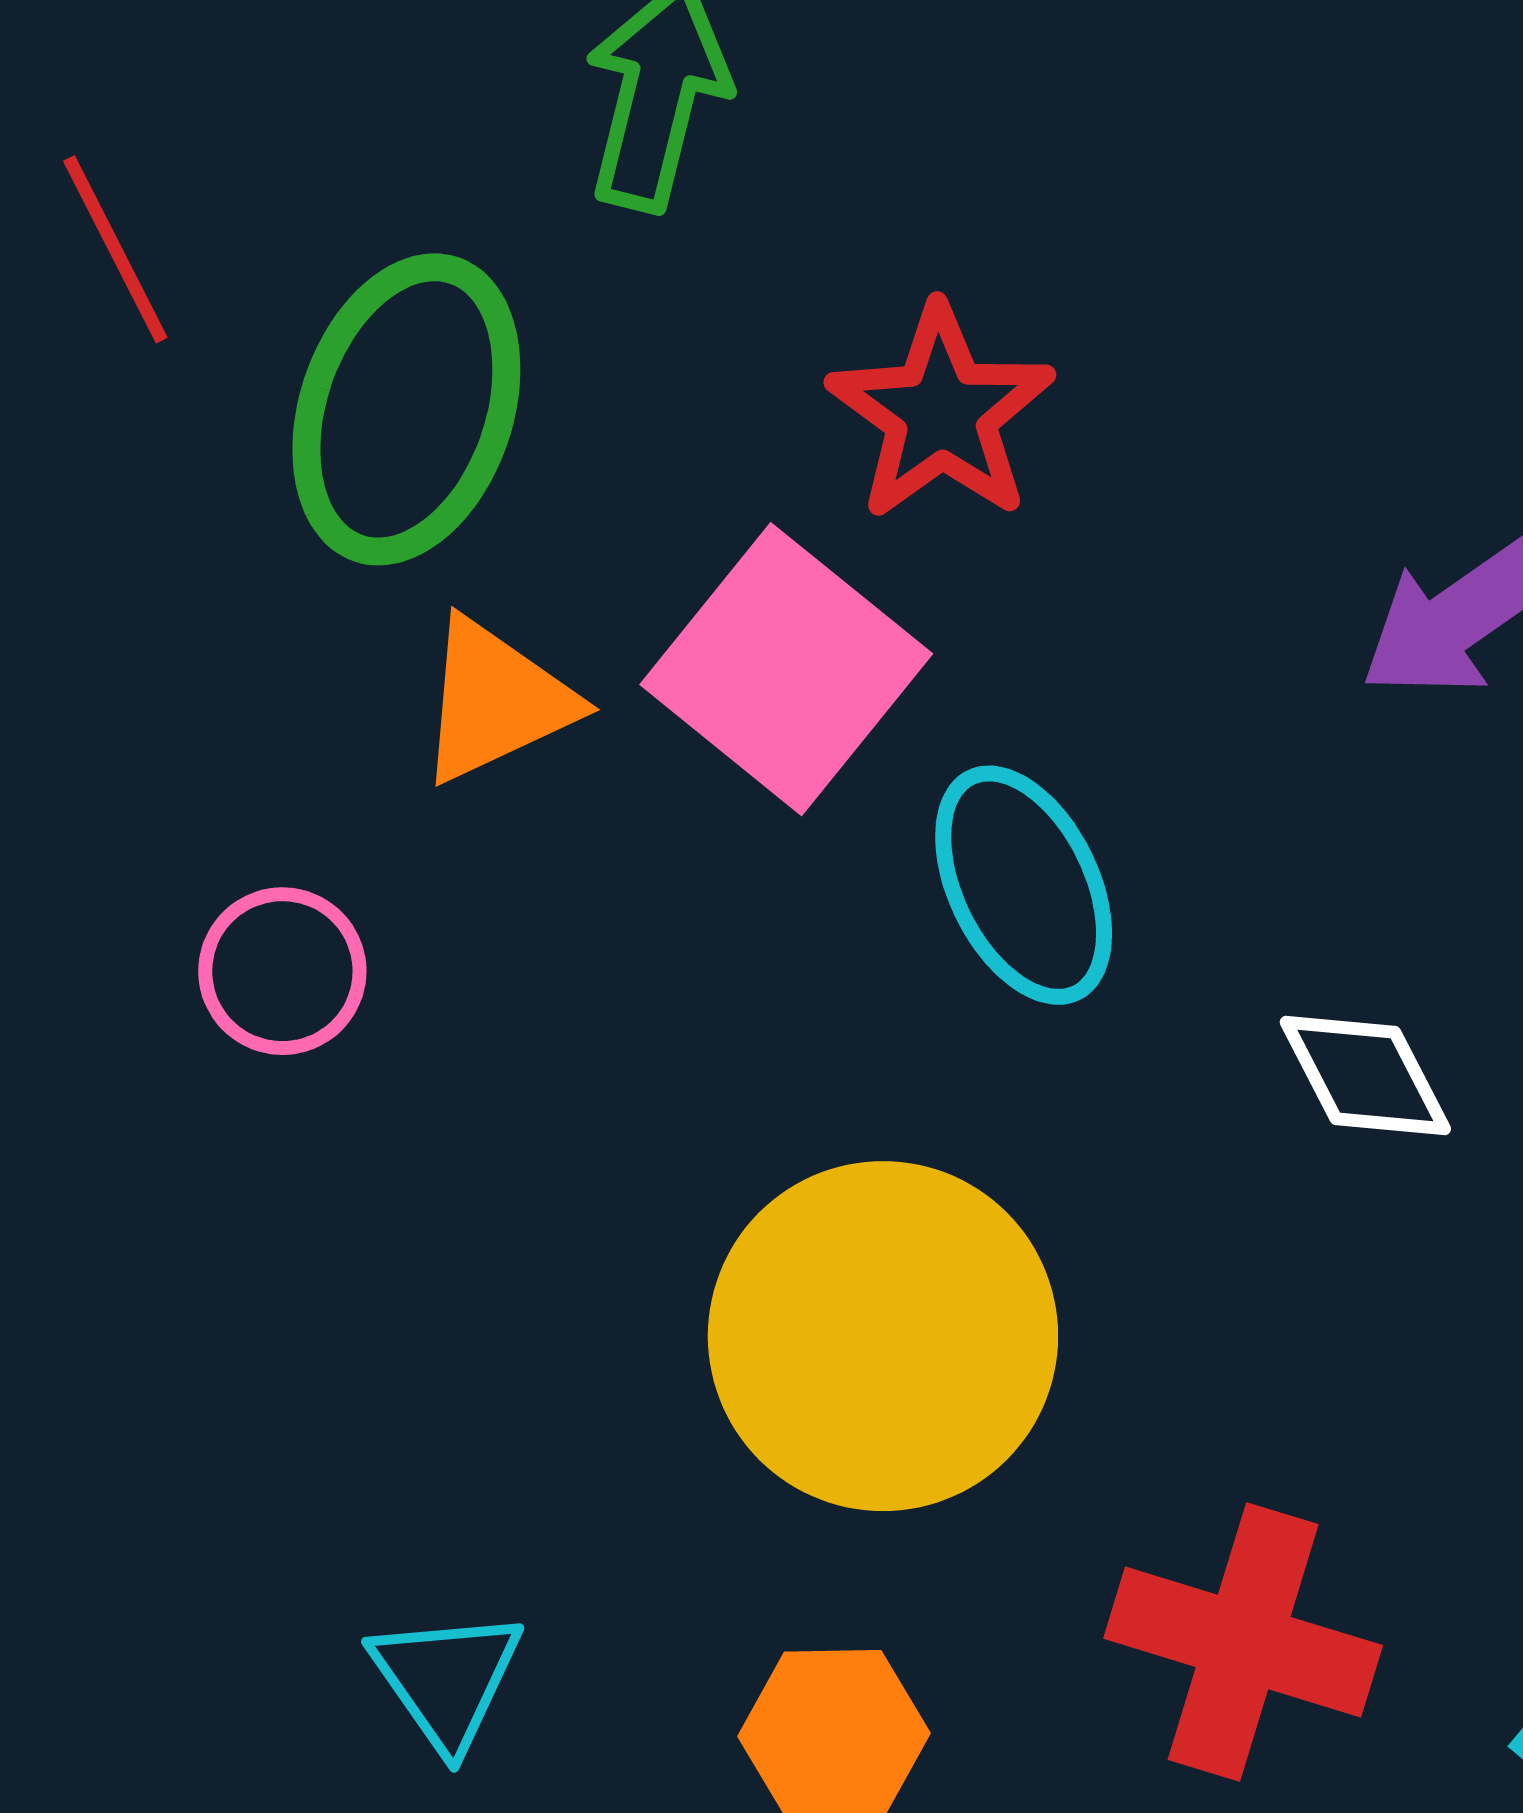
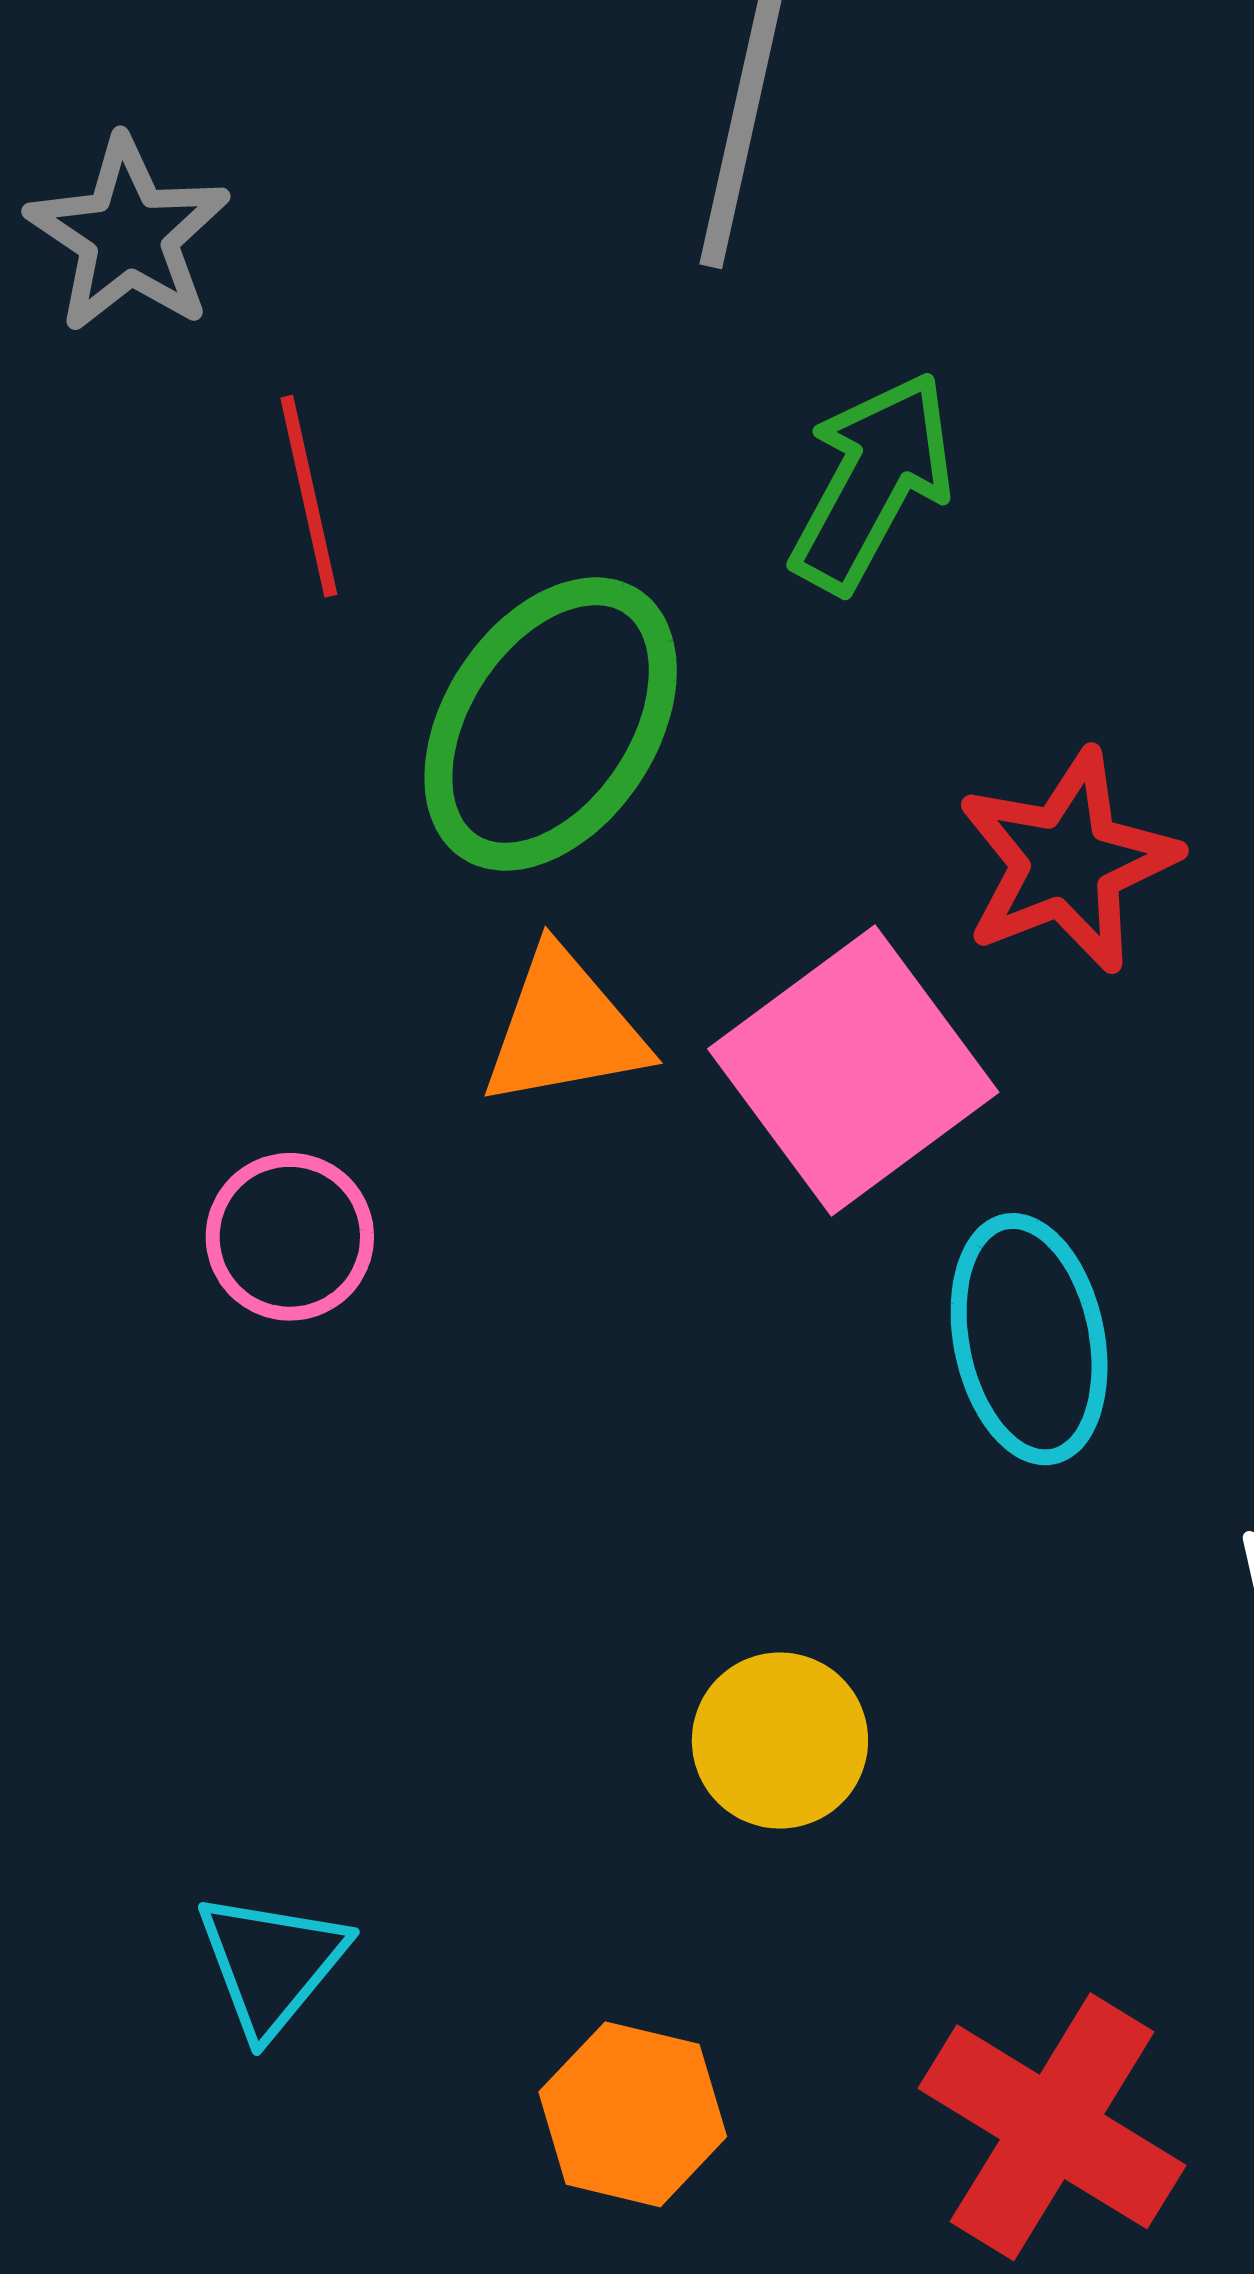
yellow circle: (883, 1336) -> (780, 1741), size x0.5

